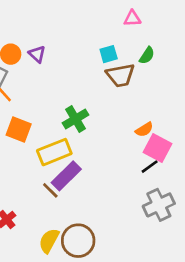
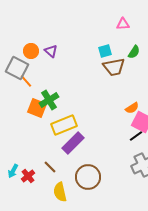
green cross: (75, 119) -> (49, 100), moved
brown line: (50, 190) -> (50, 167), moved
yellow semicircle: (49, 241) -> (60, 192), turned -42
brown circle: (78, 241) -> (88, 177), moved

